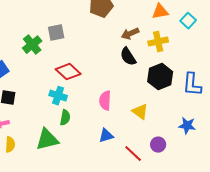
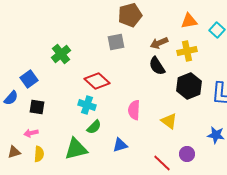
gray square: (56, 33) -> (116, 42), moved
green semicircle: (65, 118) -> (94, 127), turned 35
blue triangle: (106, 136) -> (120, 145), moved

